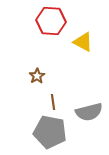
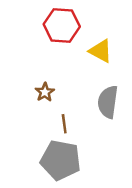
gray semicircle: (89, 112) -> (108, 102), moved, turned 112

